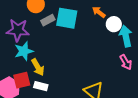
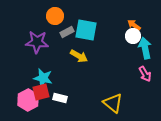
orange arrow: (99, 12) -> (134, 25), moved
cyan star: (24, 51) -> (43, 78), moved, turned 30
yellow arrow: (38, 67) -> (79, 56), moved, turned -30

